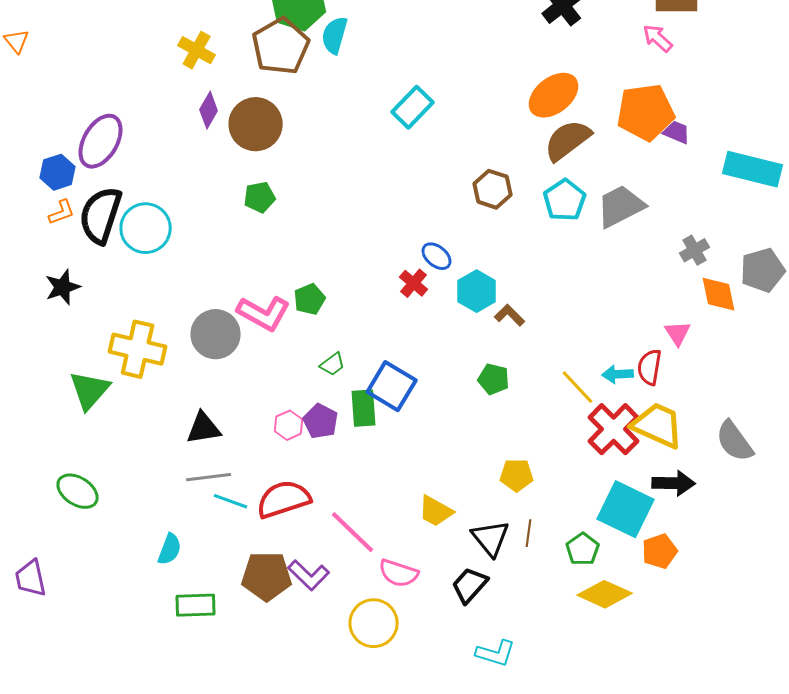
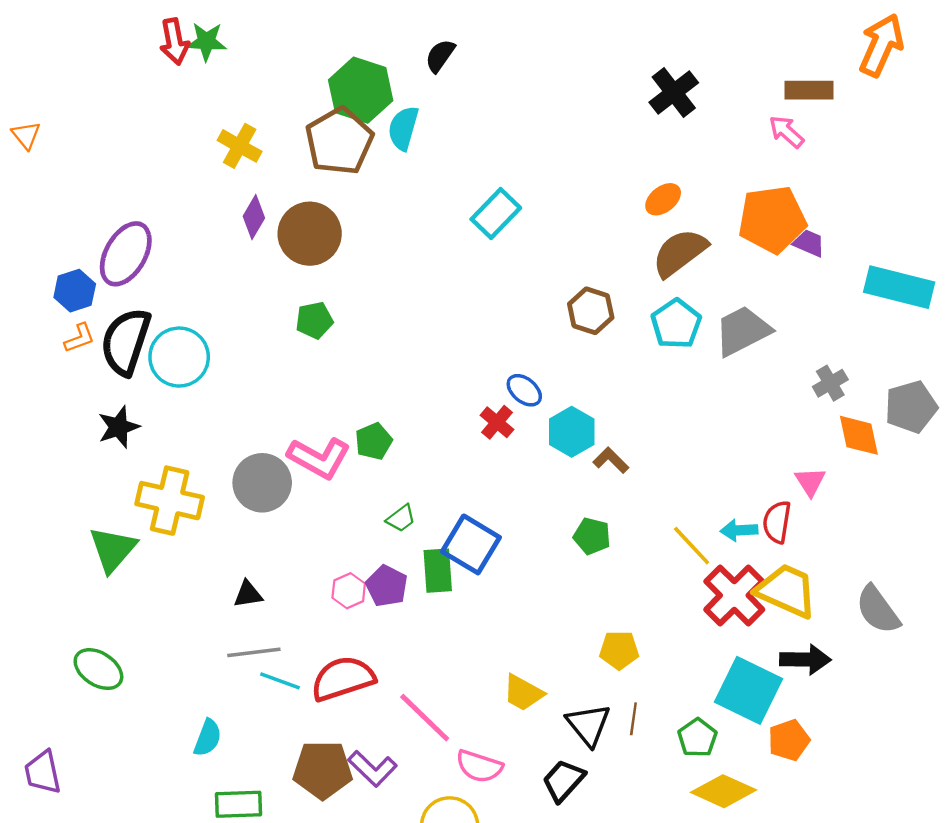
orange ellipse: (554, 95) -> (663, 199), size x0.6
black star: (63, 287) -> (119, 427), moved
black triangle: (204, 428) -> (248, 594), size x0.7

